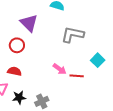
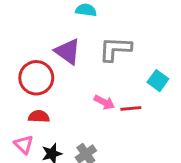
purple triangle: (29, 23) -> (68, 51), moved
red circle: (17, 45) -> (36, 78), size x1.5

